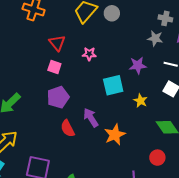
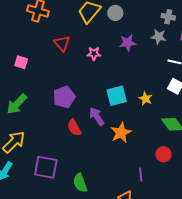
purple star: (138, 65) -> (128, 43), moved
pink square: (54, 67) -> (21, 62), moved
cyan square: (113, 85) -> (117, 96), moved

